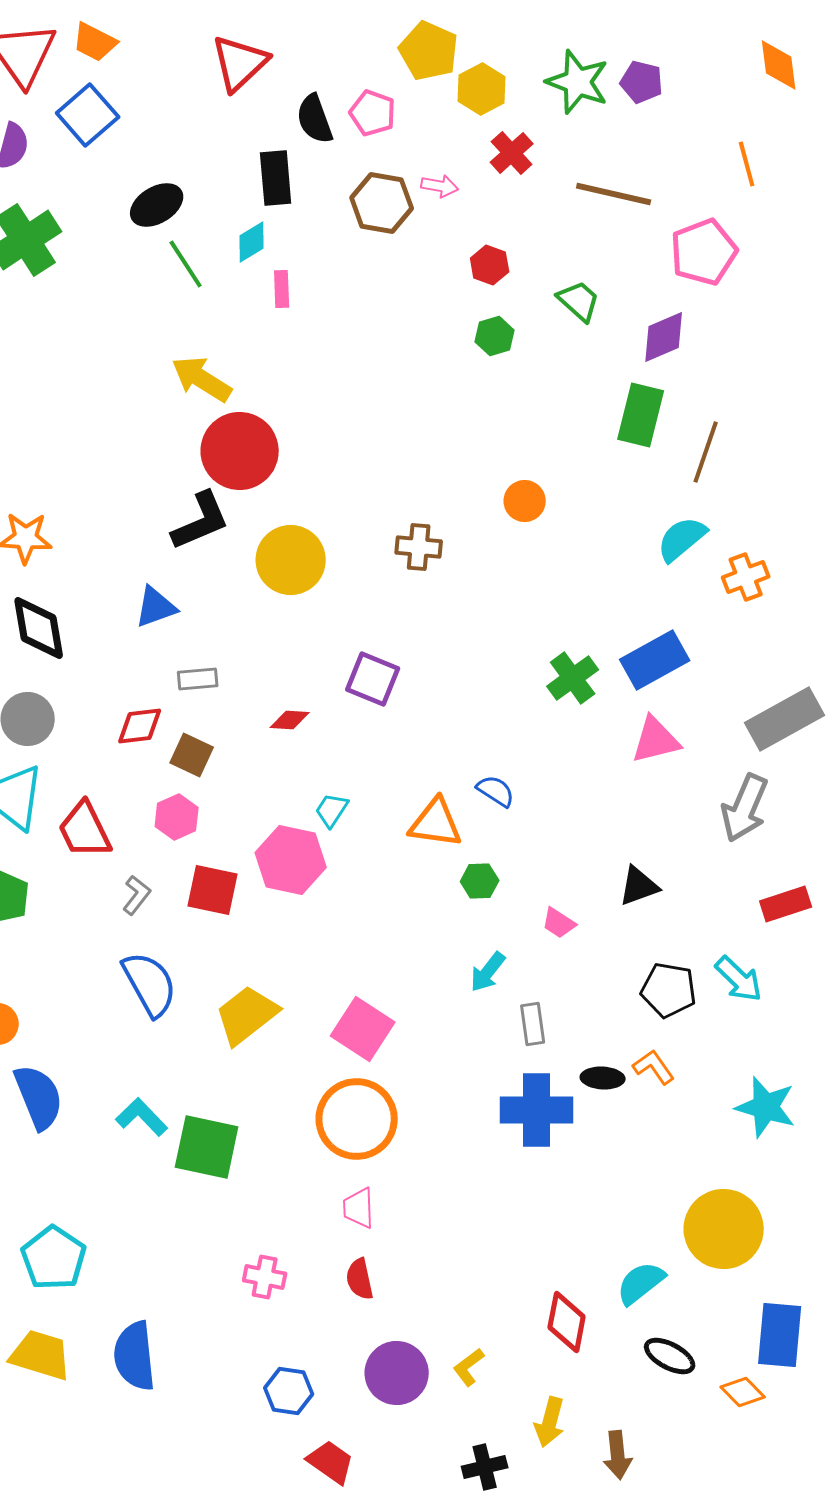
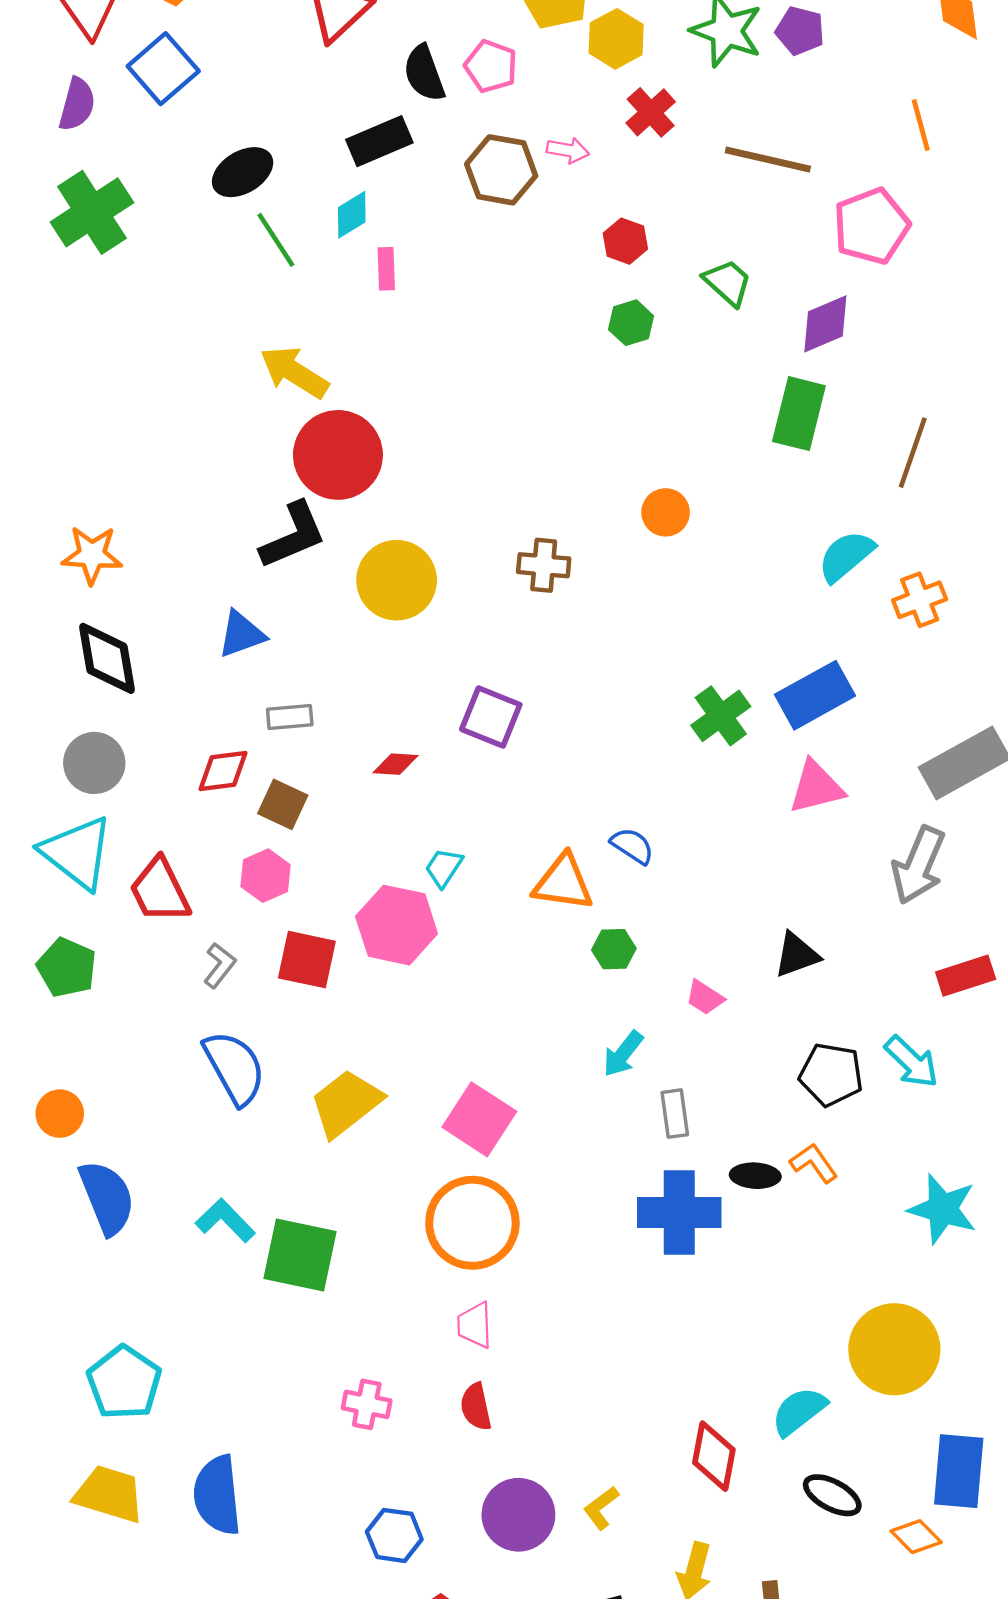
black rectangle: (276, 178) -> (379, 141), turned 72
brown line: (706, 452) -> (913, 453), moved

